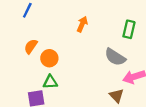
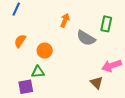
gray semicircle: (115, 57) -> (86, 38), moved
orange circle: (49, 58) -> (45, 51), moved

